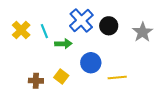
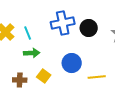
blue cross: (81, 21) -> (63, 23), turned 30
green arrow: (63, 44) -> (32, 53), moved

